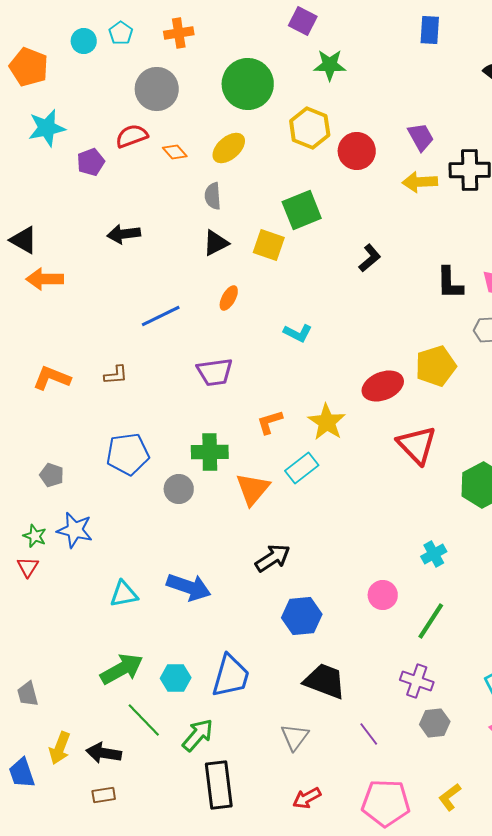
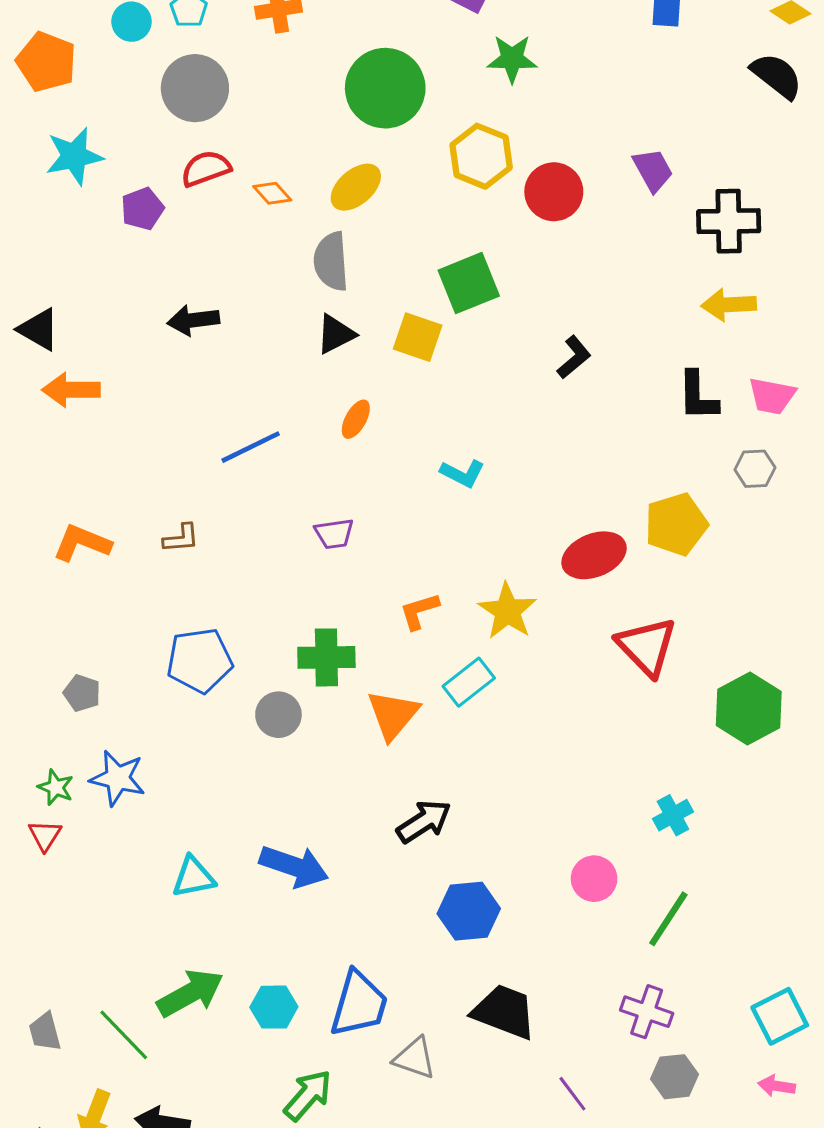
gray circle: (157, 89) -> (195, 88), moved
yellow arrow: (420, 182) -> (729, 305), moved
gray semicircle: (213, 196) -> (331, 261), size x1.4
purple trapezoid: (215, 372) -> (334, 534), size x0.7
green line: (144, 720) -> (124, 1035), moved
gray triangle: (295, 737) -> (415, 1058), moved, turned -48

